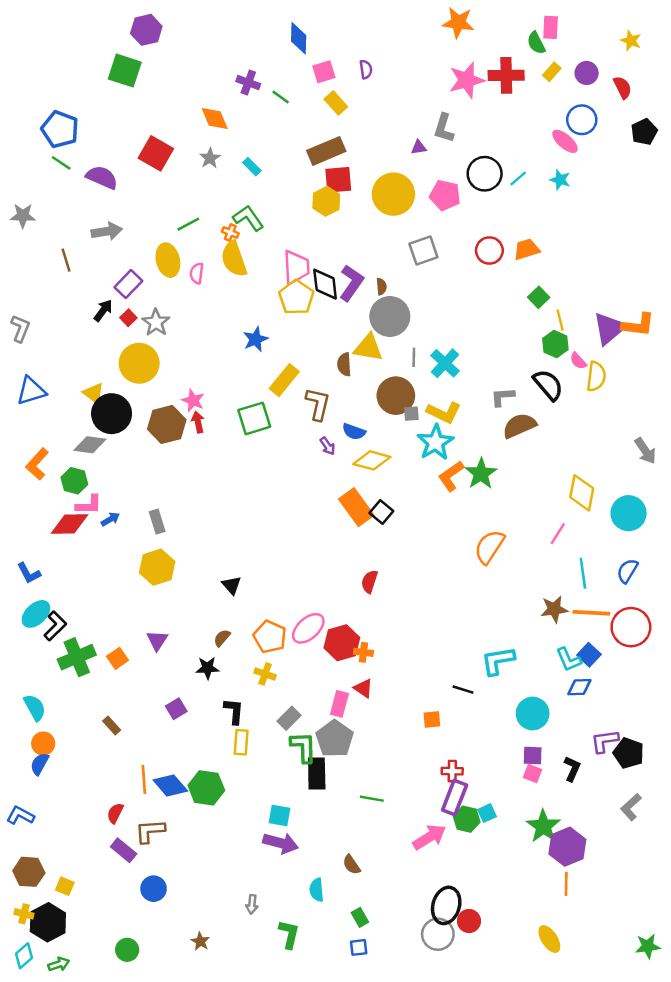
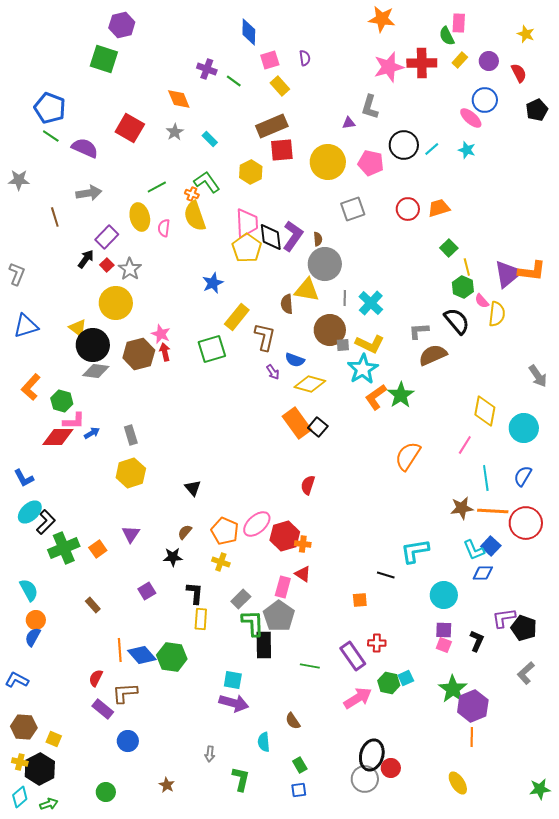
yellow hexagon: (326, 201) -> (251, 172), moved
gray diamond: (90, 445) -> (96, 371), moved
purple rectangle: (455, 797) -> (353, 656), moved, turned -56

